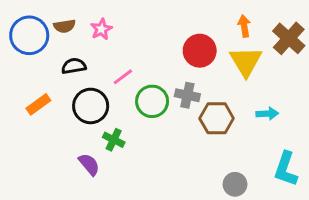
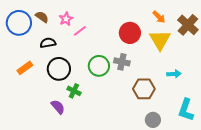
brown semicircle: (65, 26) -> (42, 17), turned -136
orange arrow: (244, 26) -> (159, 17), turned 144
pink line: (123, 77) -> (80, 31), moved
brown hexagon: (217, 118) -> (144, 89), moved

